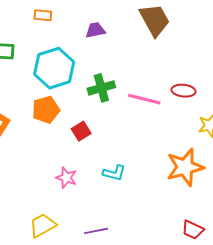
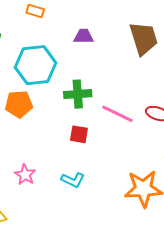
red square: (81, 131) -> (79, 134), moved, turned 30

